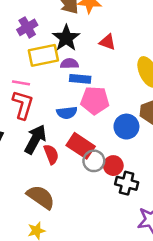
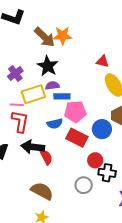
purple cross: (27, 27) -> (15, 74), moved
red triangle: (107, 42) -> (103, 61), moved
yellow rectangle: (43, 55) -> (33, 94), moved
black arrow: (35, 139) -> (33, 147), turned -105
red rectangle: (81, 146) -> (77, 138), moved
gray circle: (94, 161) -> (84, 185), moved

